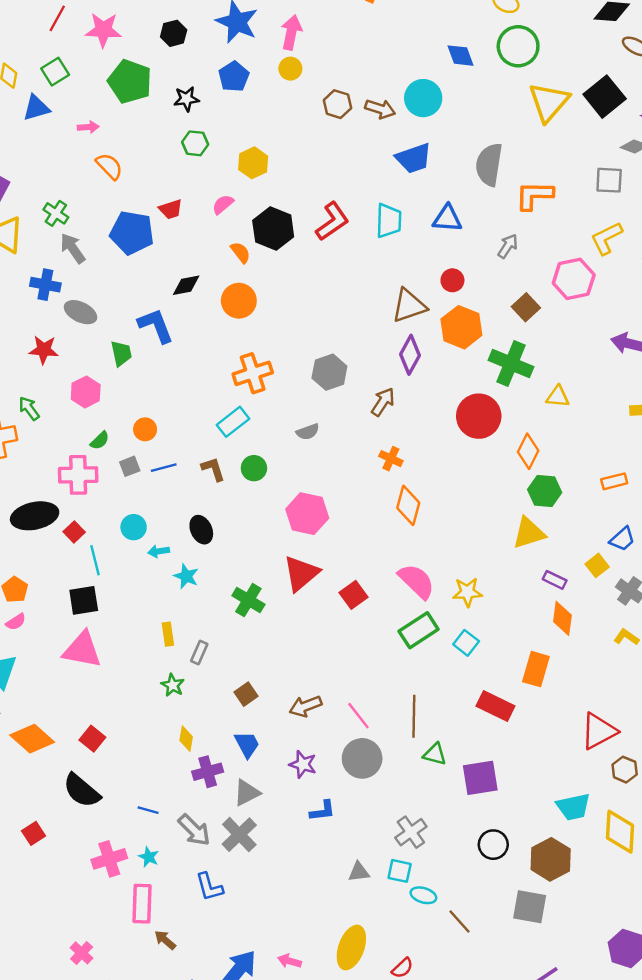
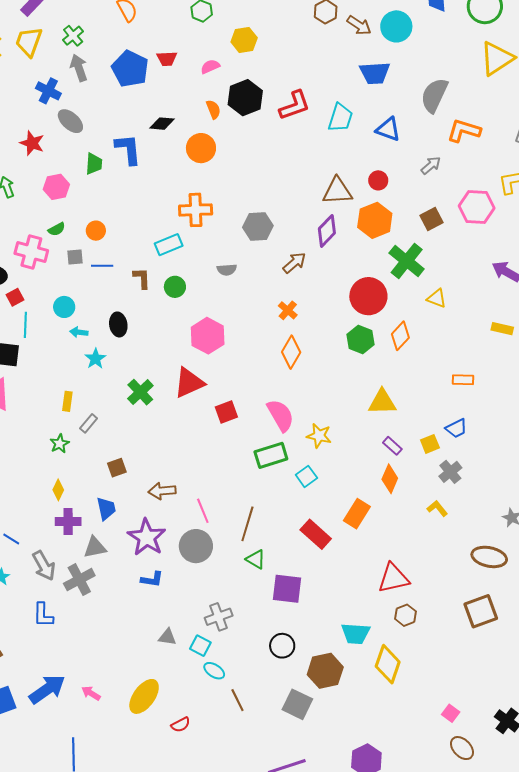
green hexagon: (545, 491) -> (360, 339), moved
purple star: (303, 764) -> (147, 537), size x1.6

